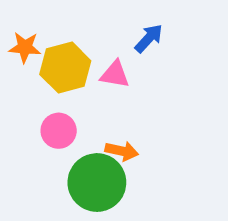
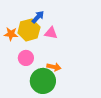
blue arrow: (149, 38) -> (38, 17), moved
orange star: (25, 47) -> (11, 34), moved

